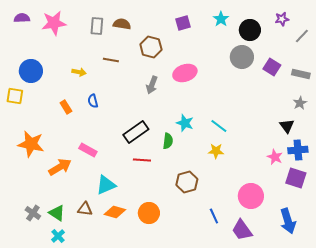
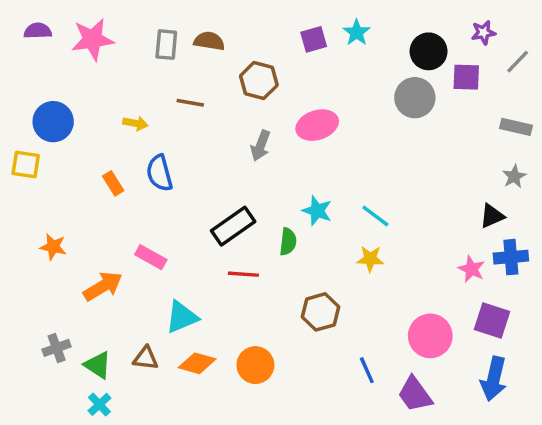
cyan star: (221, 19) -> (357, 33), moved
purple square: (272, 67) -> (466, 77), moved, turned -30
blue semicircle: (93, 101) -> (159, 173), size x1.5
black triangle: (287, 126) -> (492, 216), turned 42
orange star: (31, 144) -> (53, 247), size x0.6
purple square: (296, 178) -> (492, 320), moved
gray cross: (33, 213) -> (57, 348), moved, turned 35
blue arrow: (288, 221) -> (494, 379), turned 30

